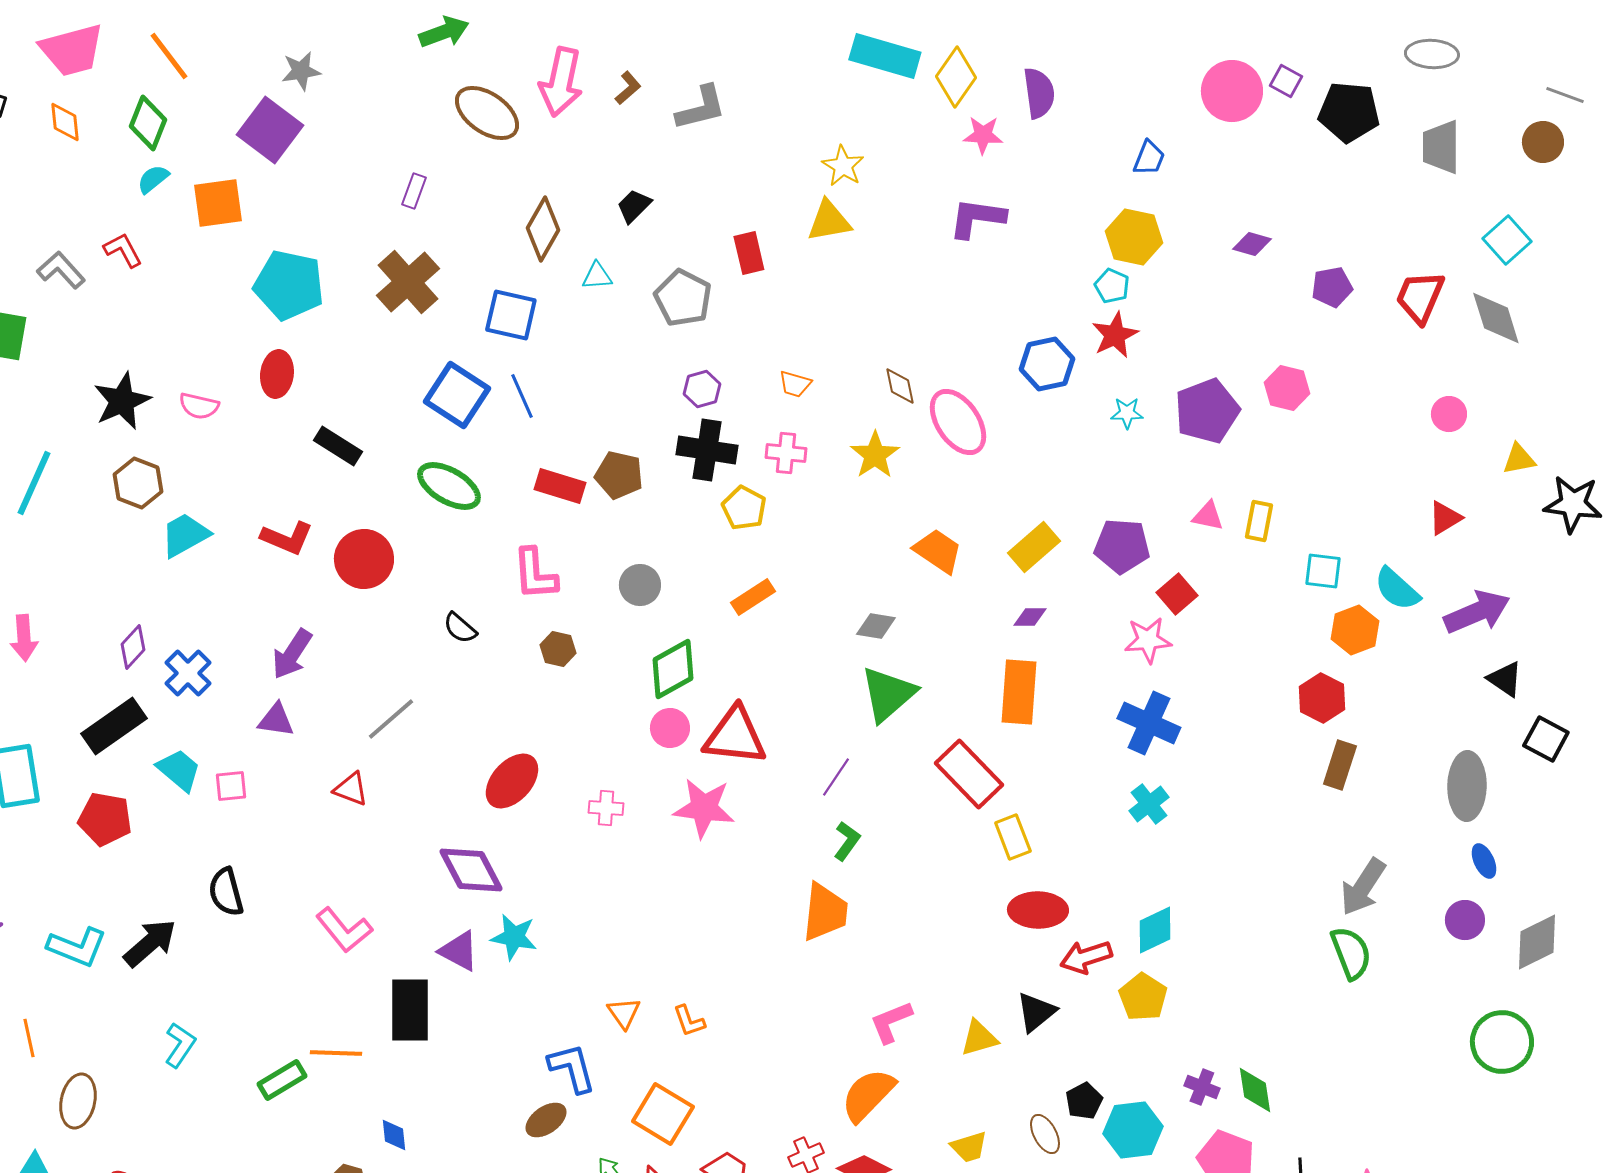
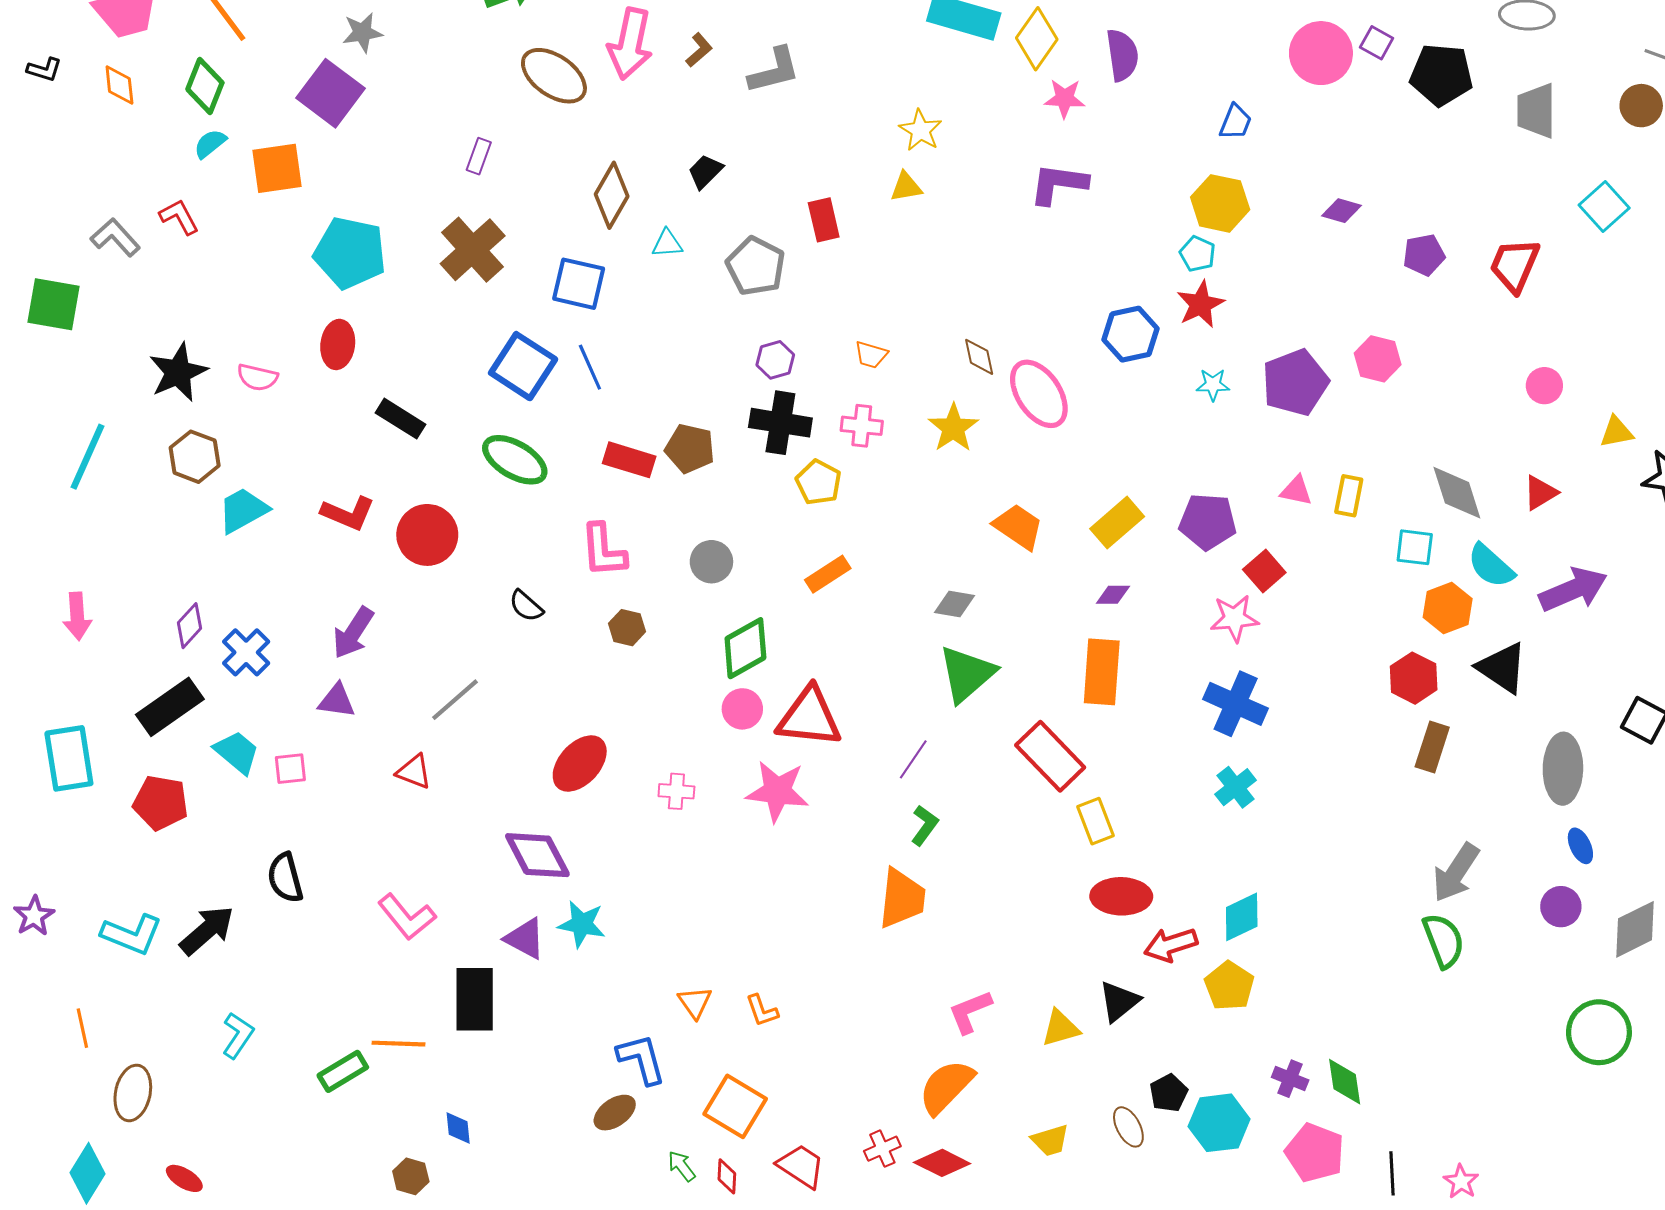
yellow triangle: (829, 221) -> (906, 187), size x0.7
gray diamond: (1496, 318) -> (1457, 493), moved
black triangle: (1505, 679) -> (1502, 668), moved, size x1.4

